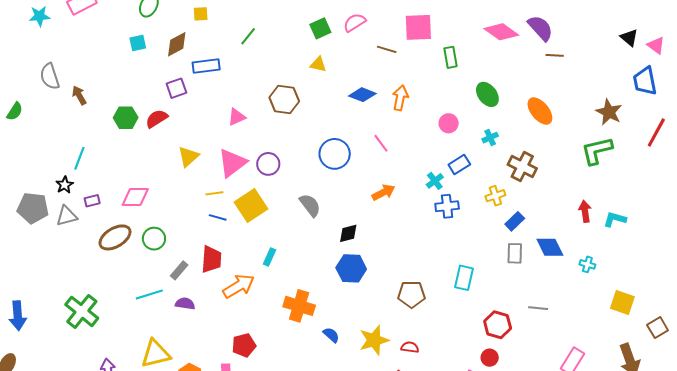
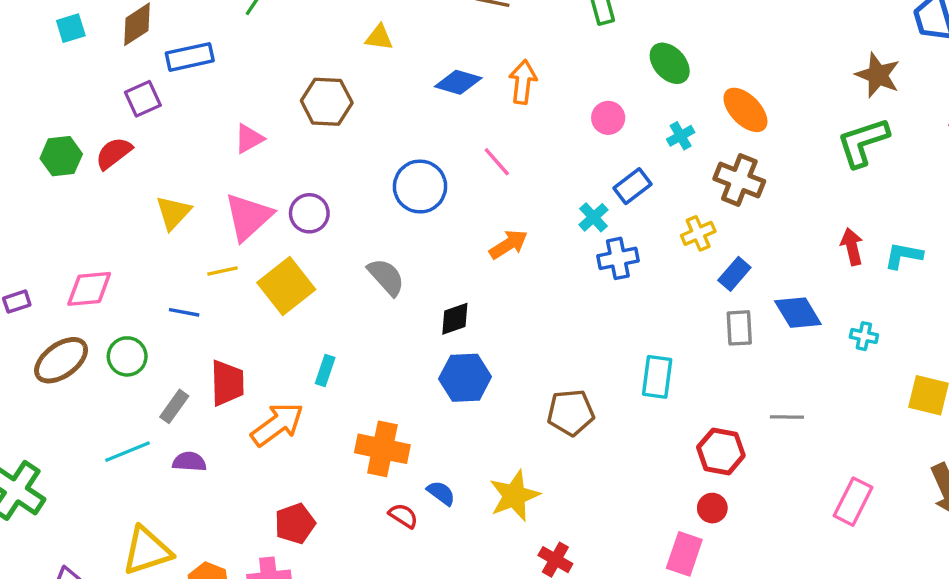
orange ellipse: (540, 111) -> (745, 110), moved
blue line: (218, 217) -> (184, 312), moved
red semicircle: (410, 347) -> (403, 516), moved, turned 30

